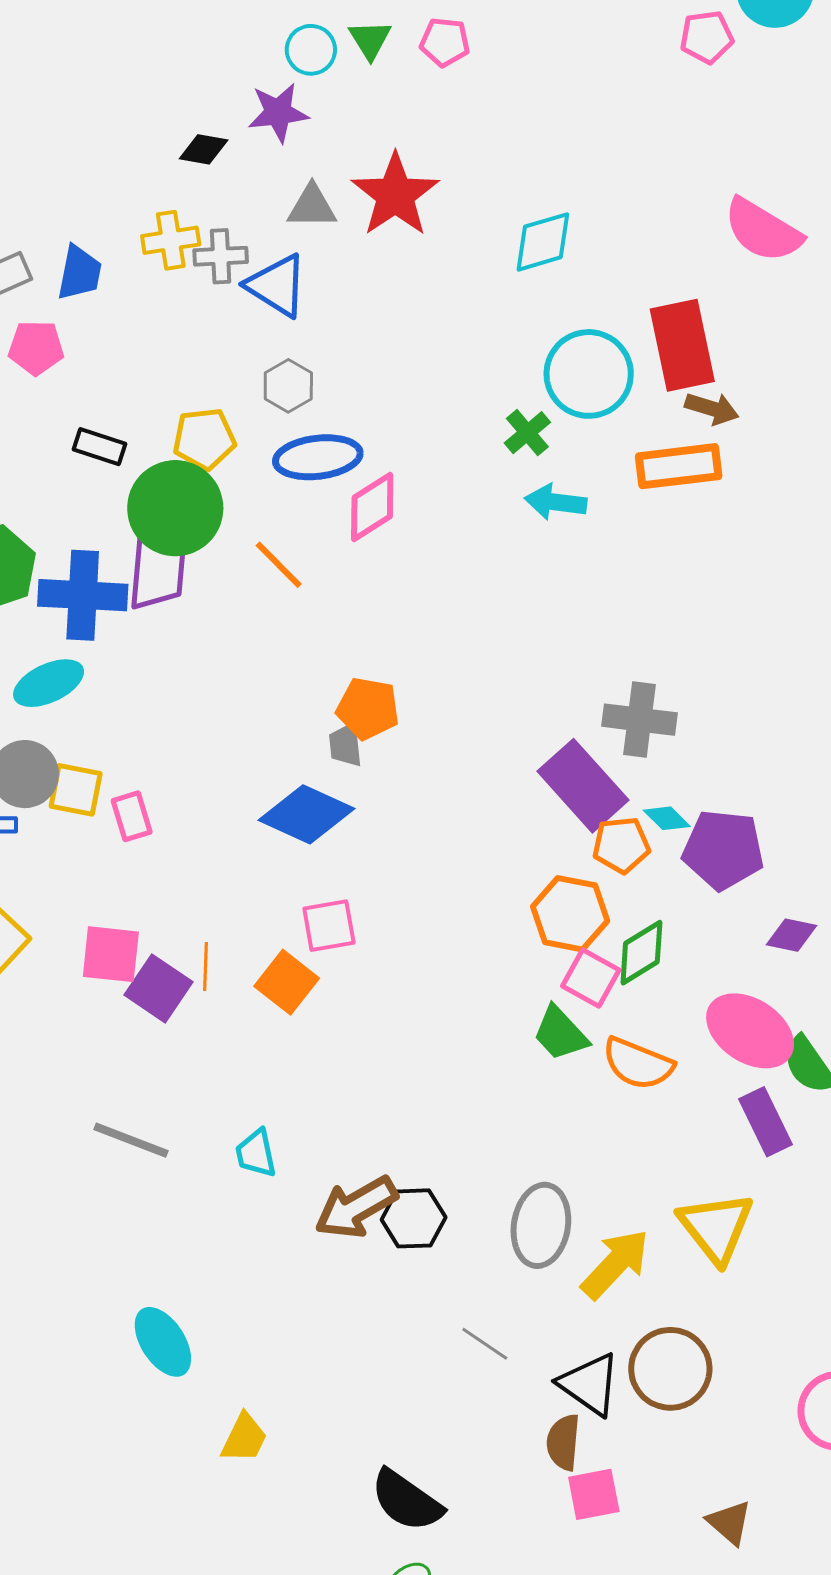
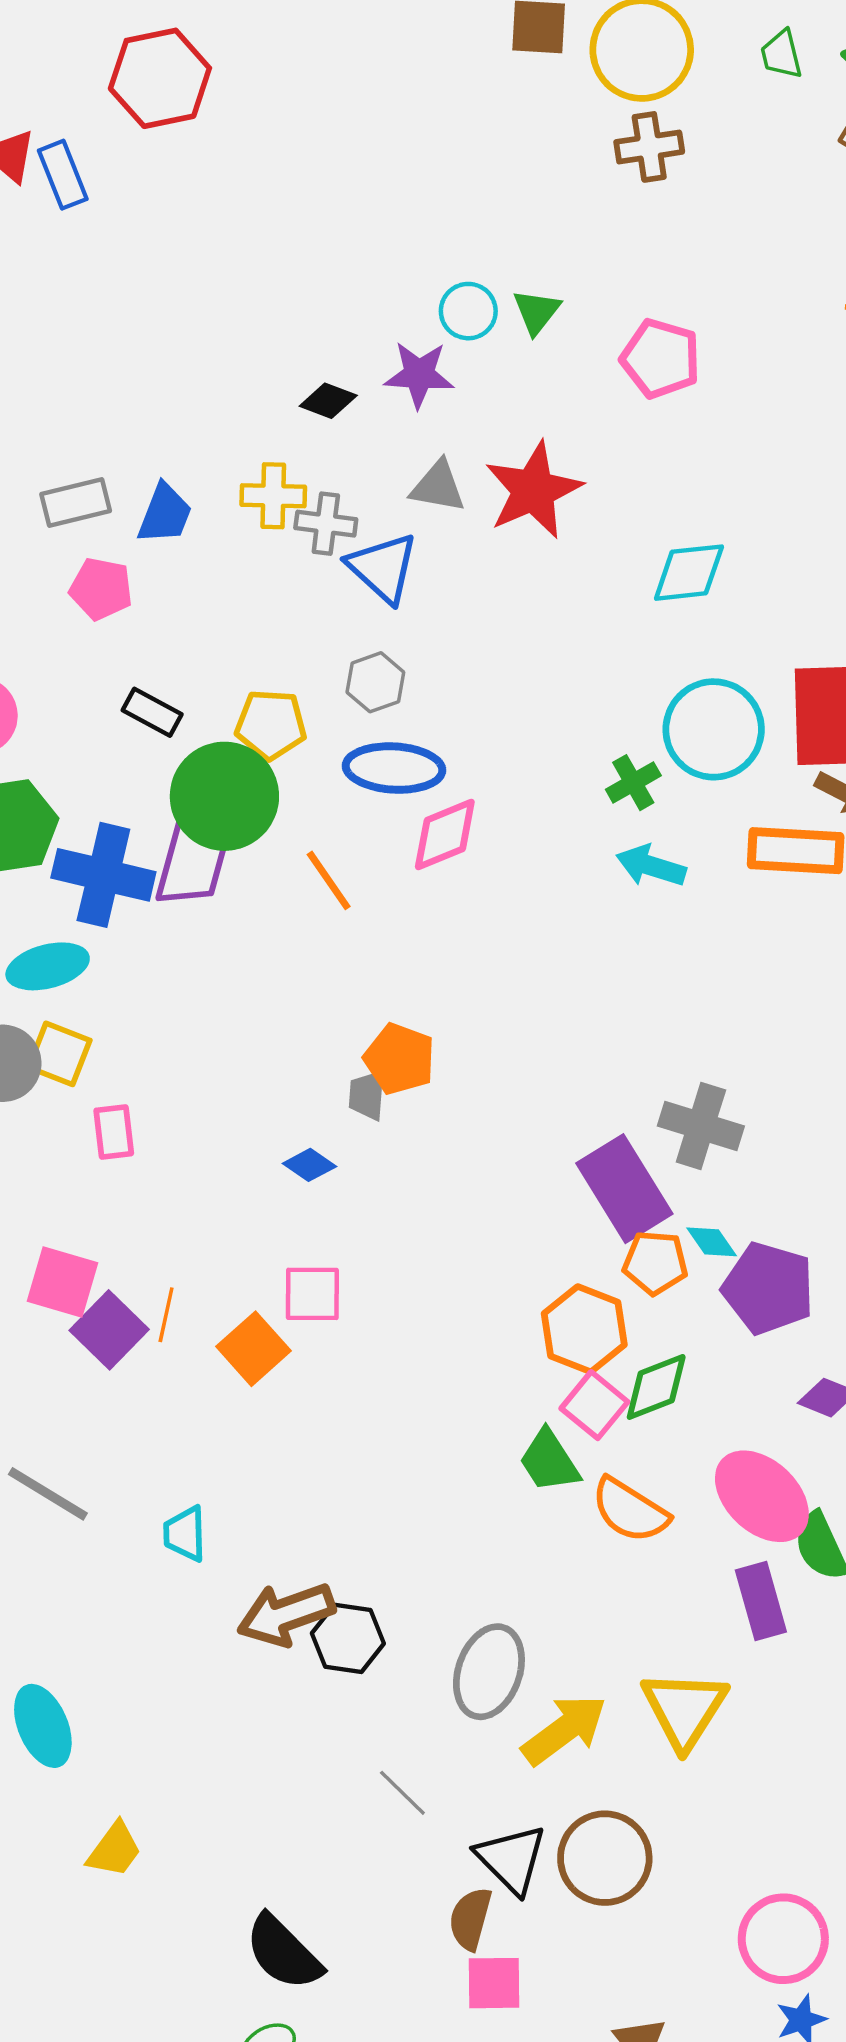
pink pentagon: (445, 42) -> (661, 359), moved, size x1.4
yellow square: (76, 790) -> (59, 1054), moved
blue diamond: (306, 814) -> (309, 1165), size x0.5

